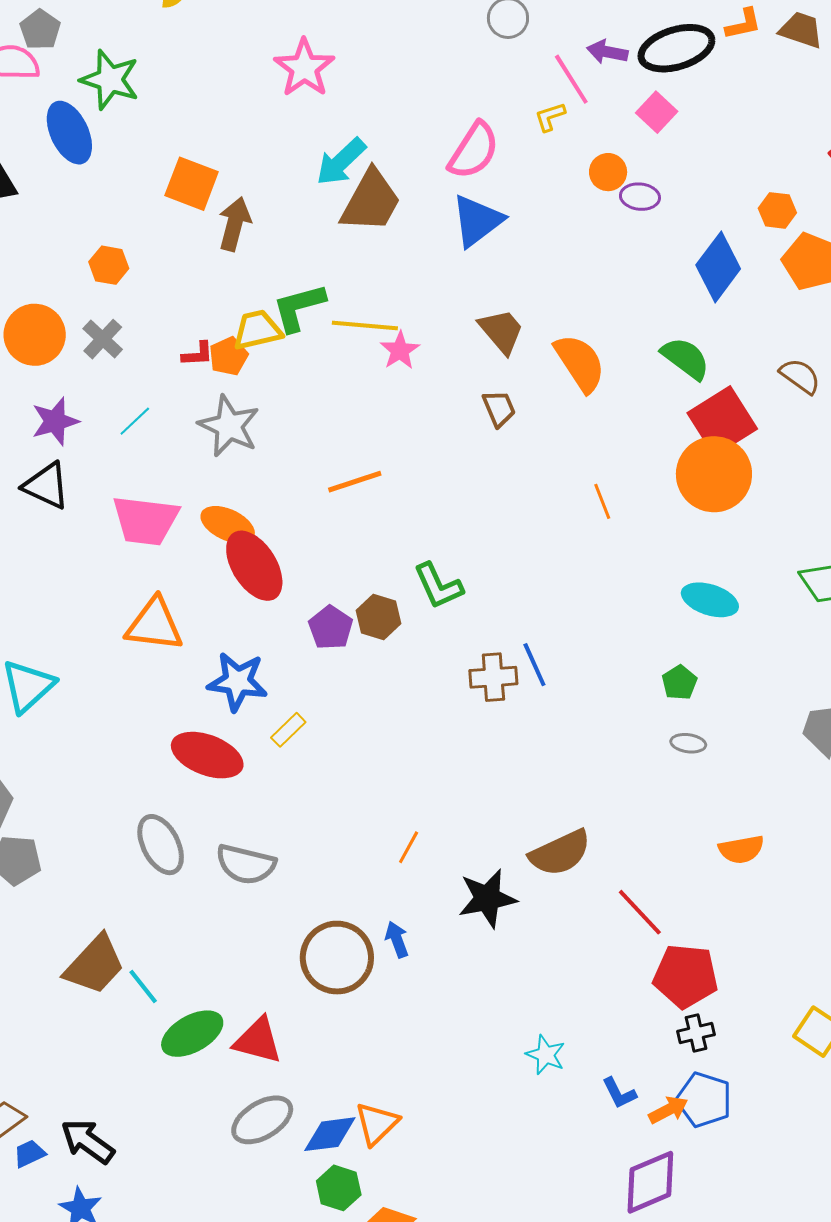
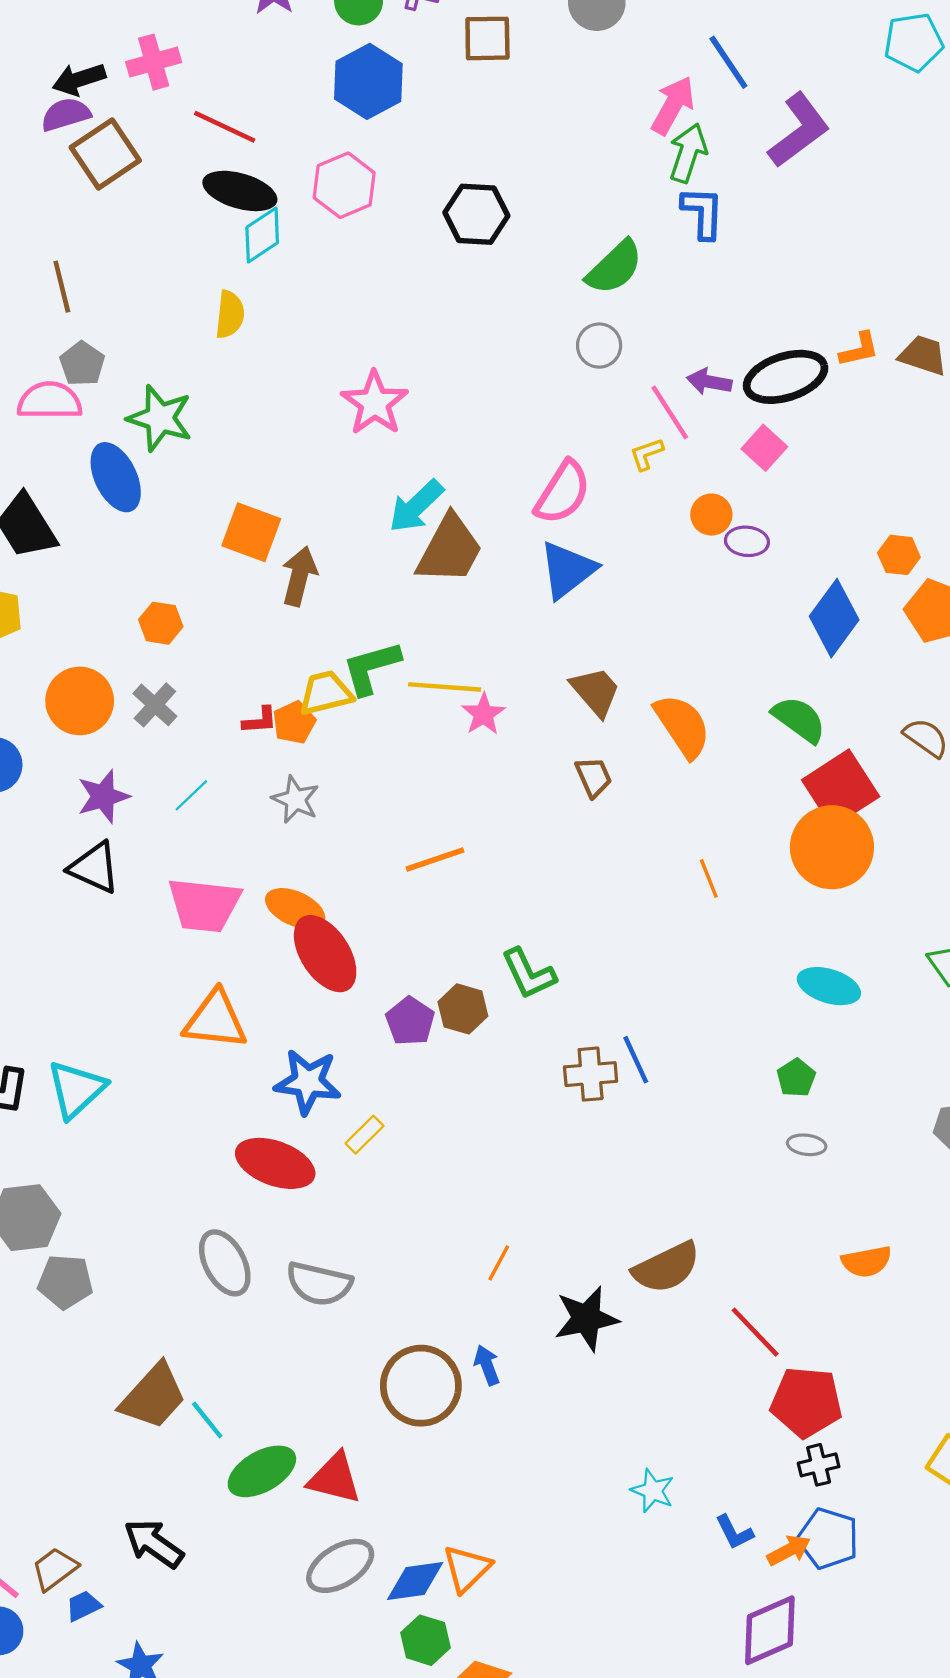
gray star: (229, 426) -> (296, 800), size x0.7
black arrow: (88, 1141) -> (154, 1543), moved

